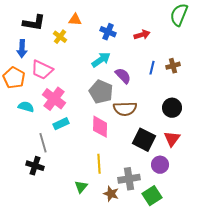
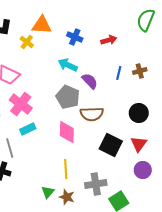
orange triangle: (75, 20) -> (42, 25), size x1.5
cyan arrow: (101, 60) -> (68, 65), turned -120
purple circle: (160, 165) -> (143, 170), moved
brown star: (111, 194) -> (67, 197), moved

